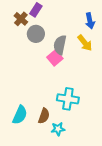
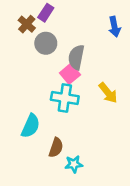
yellow arrow: (85, 43) -> (108, 93), moved
cyan cross: (68, 99) -> (65, 98), moved
cyan semicircle: (20, 115) -> (31, 126), moved

